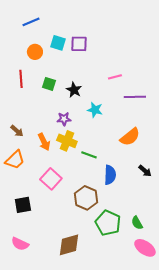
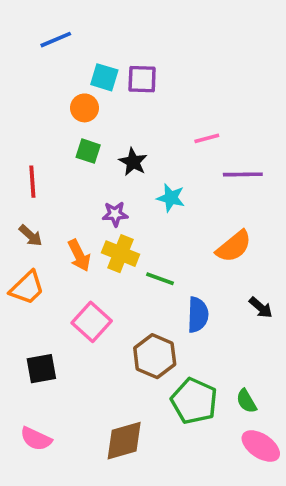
orange circle: (35, 52) -> (85, 108), moved
red line: (21, 79) -> (32, 182), moved

